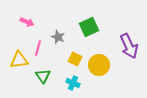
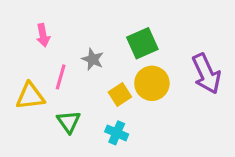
pink arrow: (27, 22) -> (43, 35), turned 56
yellow square: (75, 59) -> (120, 95), turned 32
yellow circle: (99, 65) -> (152, 83), moved

